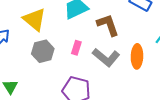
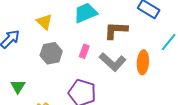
yellow triangle: (34, 19) -> (44, 22), size x0.7
brown L-shape: (108, 25) -> (116, 30), turned -70

